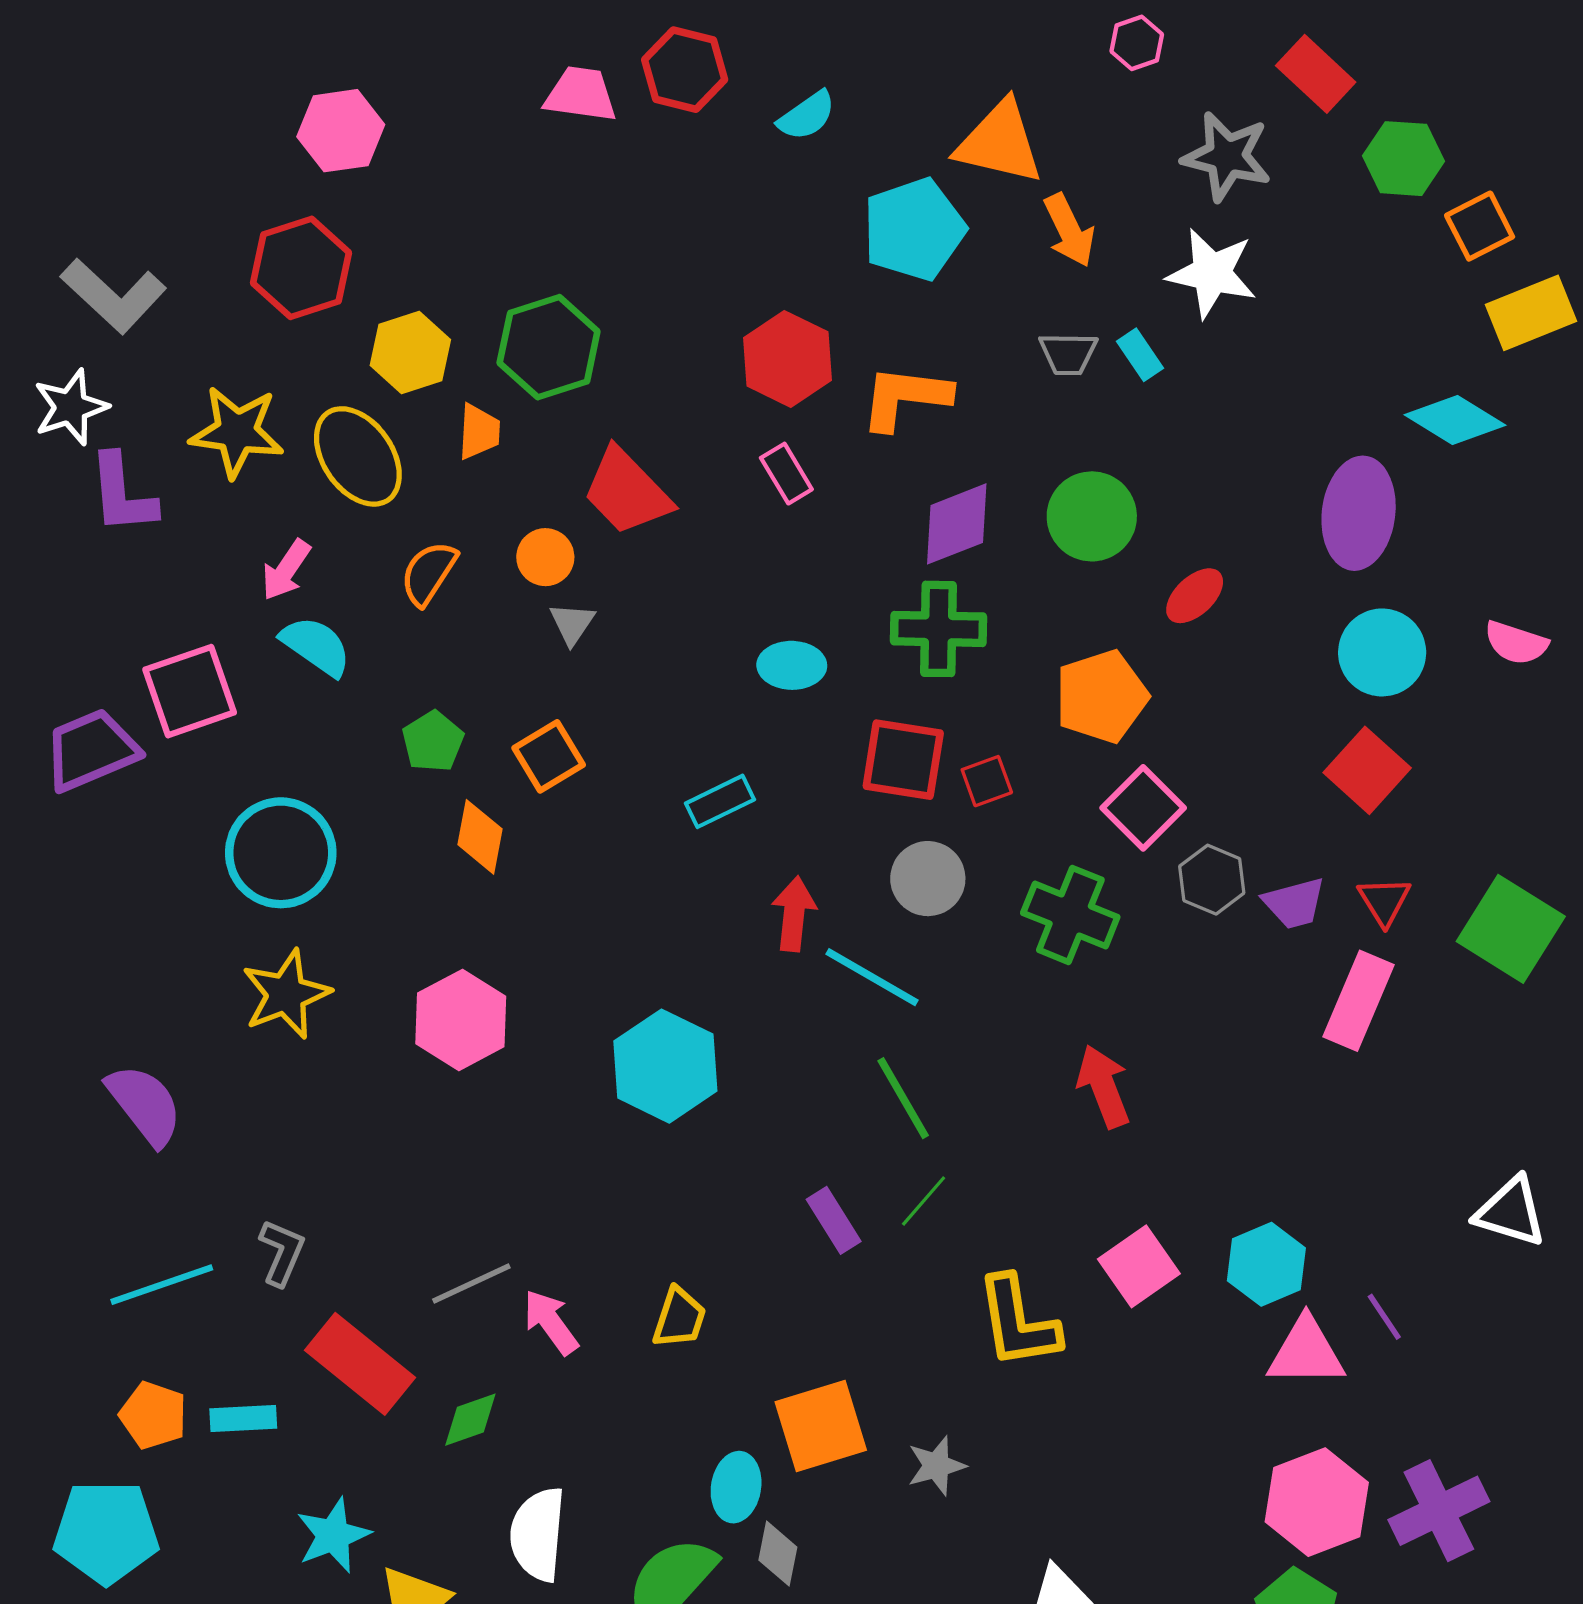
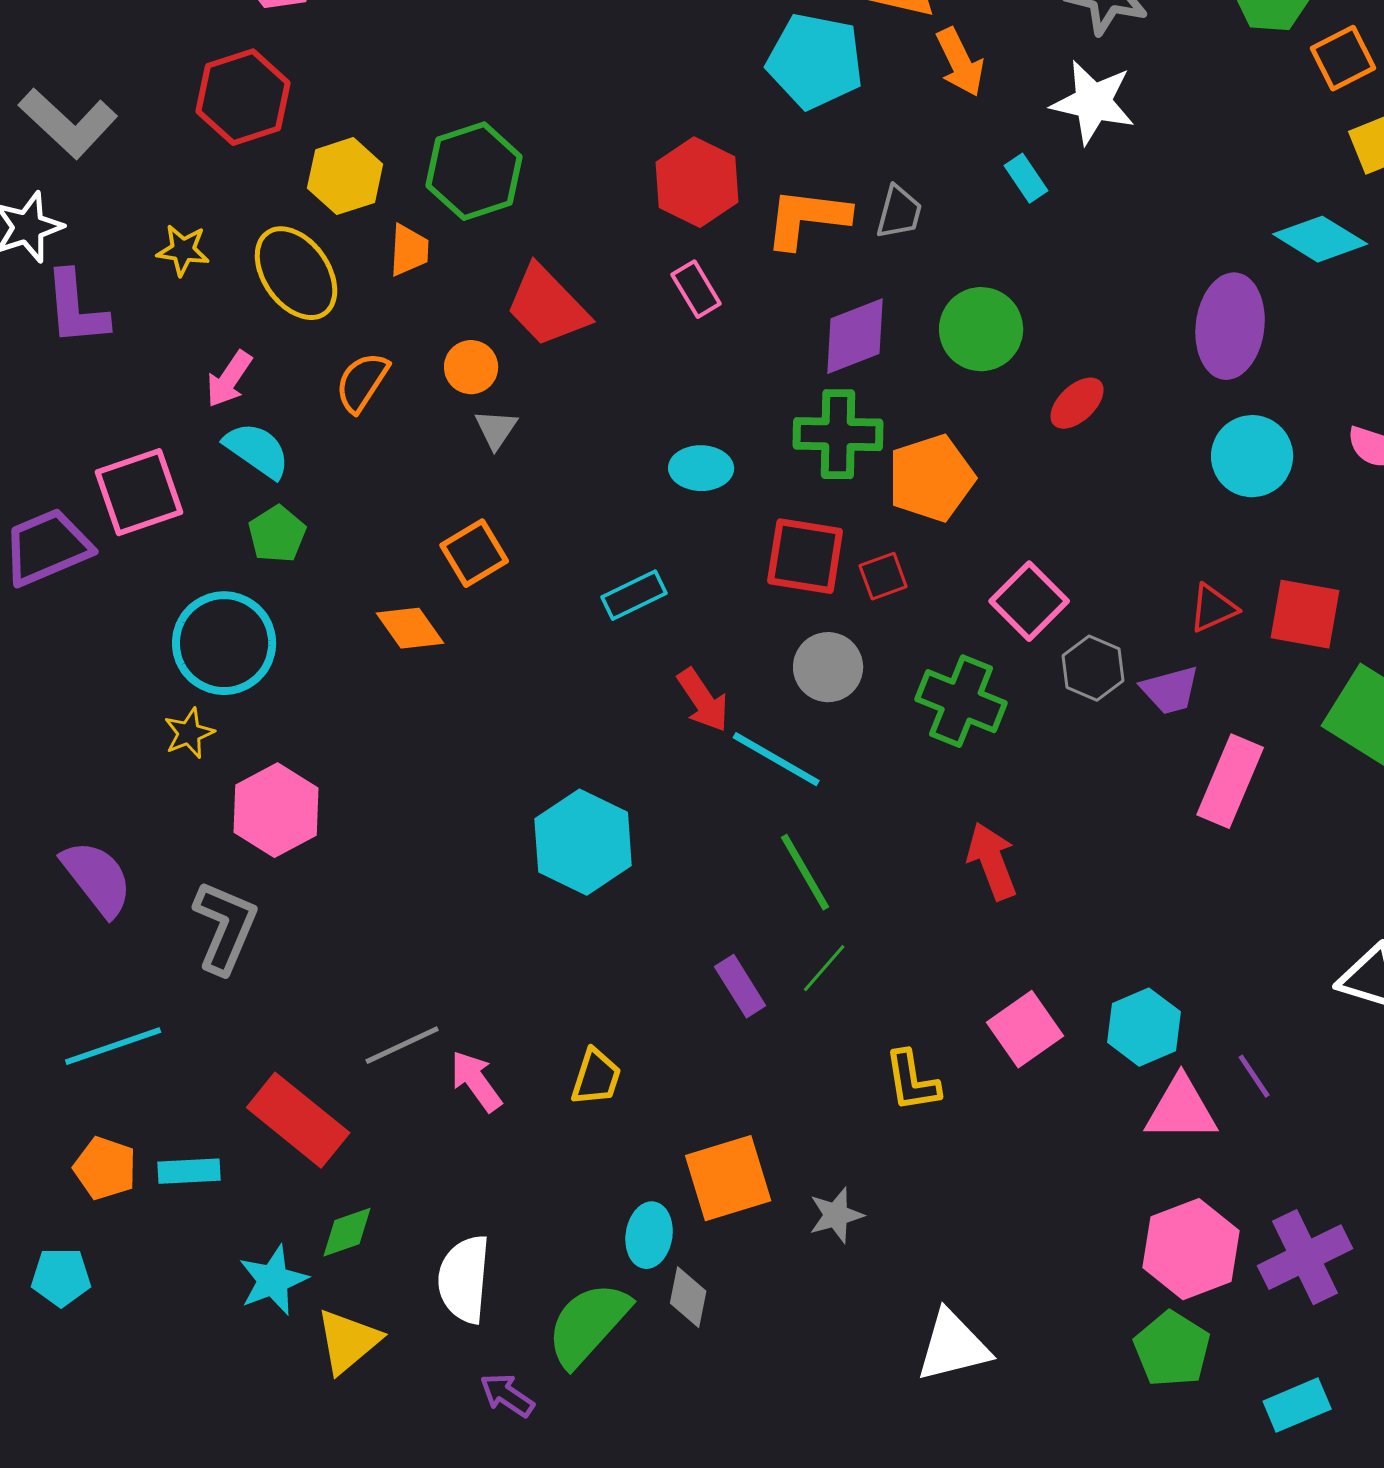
cyan pentagon: (914, 229) -> (815, 61), turned 30
gray trapezoid: (1068, 354) -> (899, 212), moved, turned -76
yellow star: (237, 432) -> (183, 250), size x0.6
orange pentagon: (1101, 696) -> (931, 478), moved
green pentagon: (433, 741) -> (277, 534), moved
red square: (1367, 770) -> (1305, 614), moved, turned -32
orange diamond: (480, 837) -> (410, 628), turned -46
red triangle: (1384, 901) -> (1213, 608), moved, turned 38
red arrow: (794, 914) -> (703, 700), turned 140
yellow star: (286, 994) -> (189, 733), moved, size x0.6
pink hexagon: (461, 1020) -> (276, 810), moved
gray L-shape: (282, 1252) -> (225, 927), moved, size x1.5
yellow L-shape: (1018, 1322) -> (912, 1081), size x0.7
green diamond: (470, 1420) -> (347, 1232), moved
cyan pentagon: (106, 1532) -> (61, 1277), size x0.6

